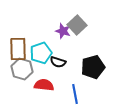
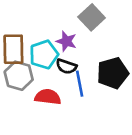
purple star: (63, 31) -> (66, 41), moved
blue line: (75, 94) -> (80, 84), moved

